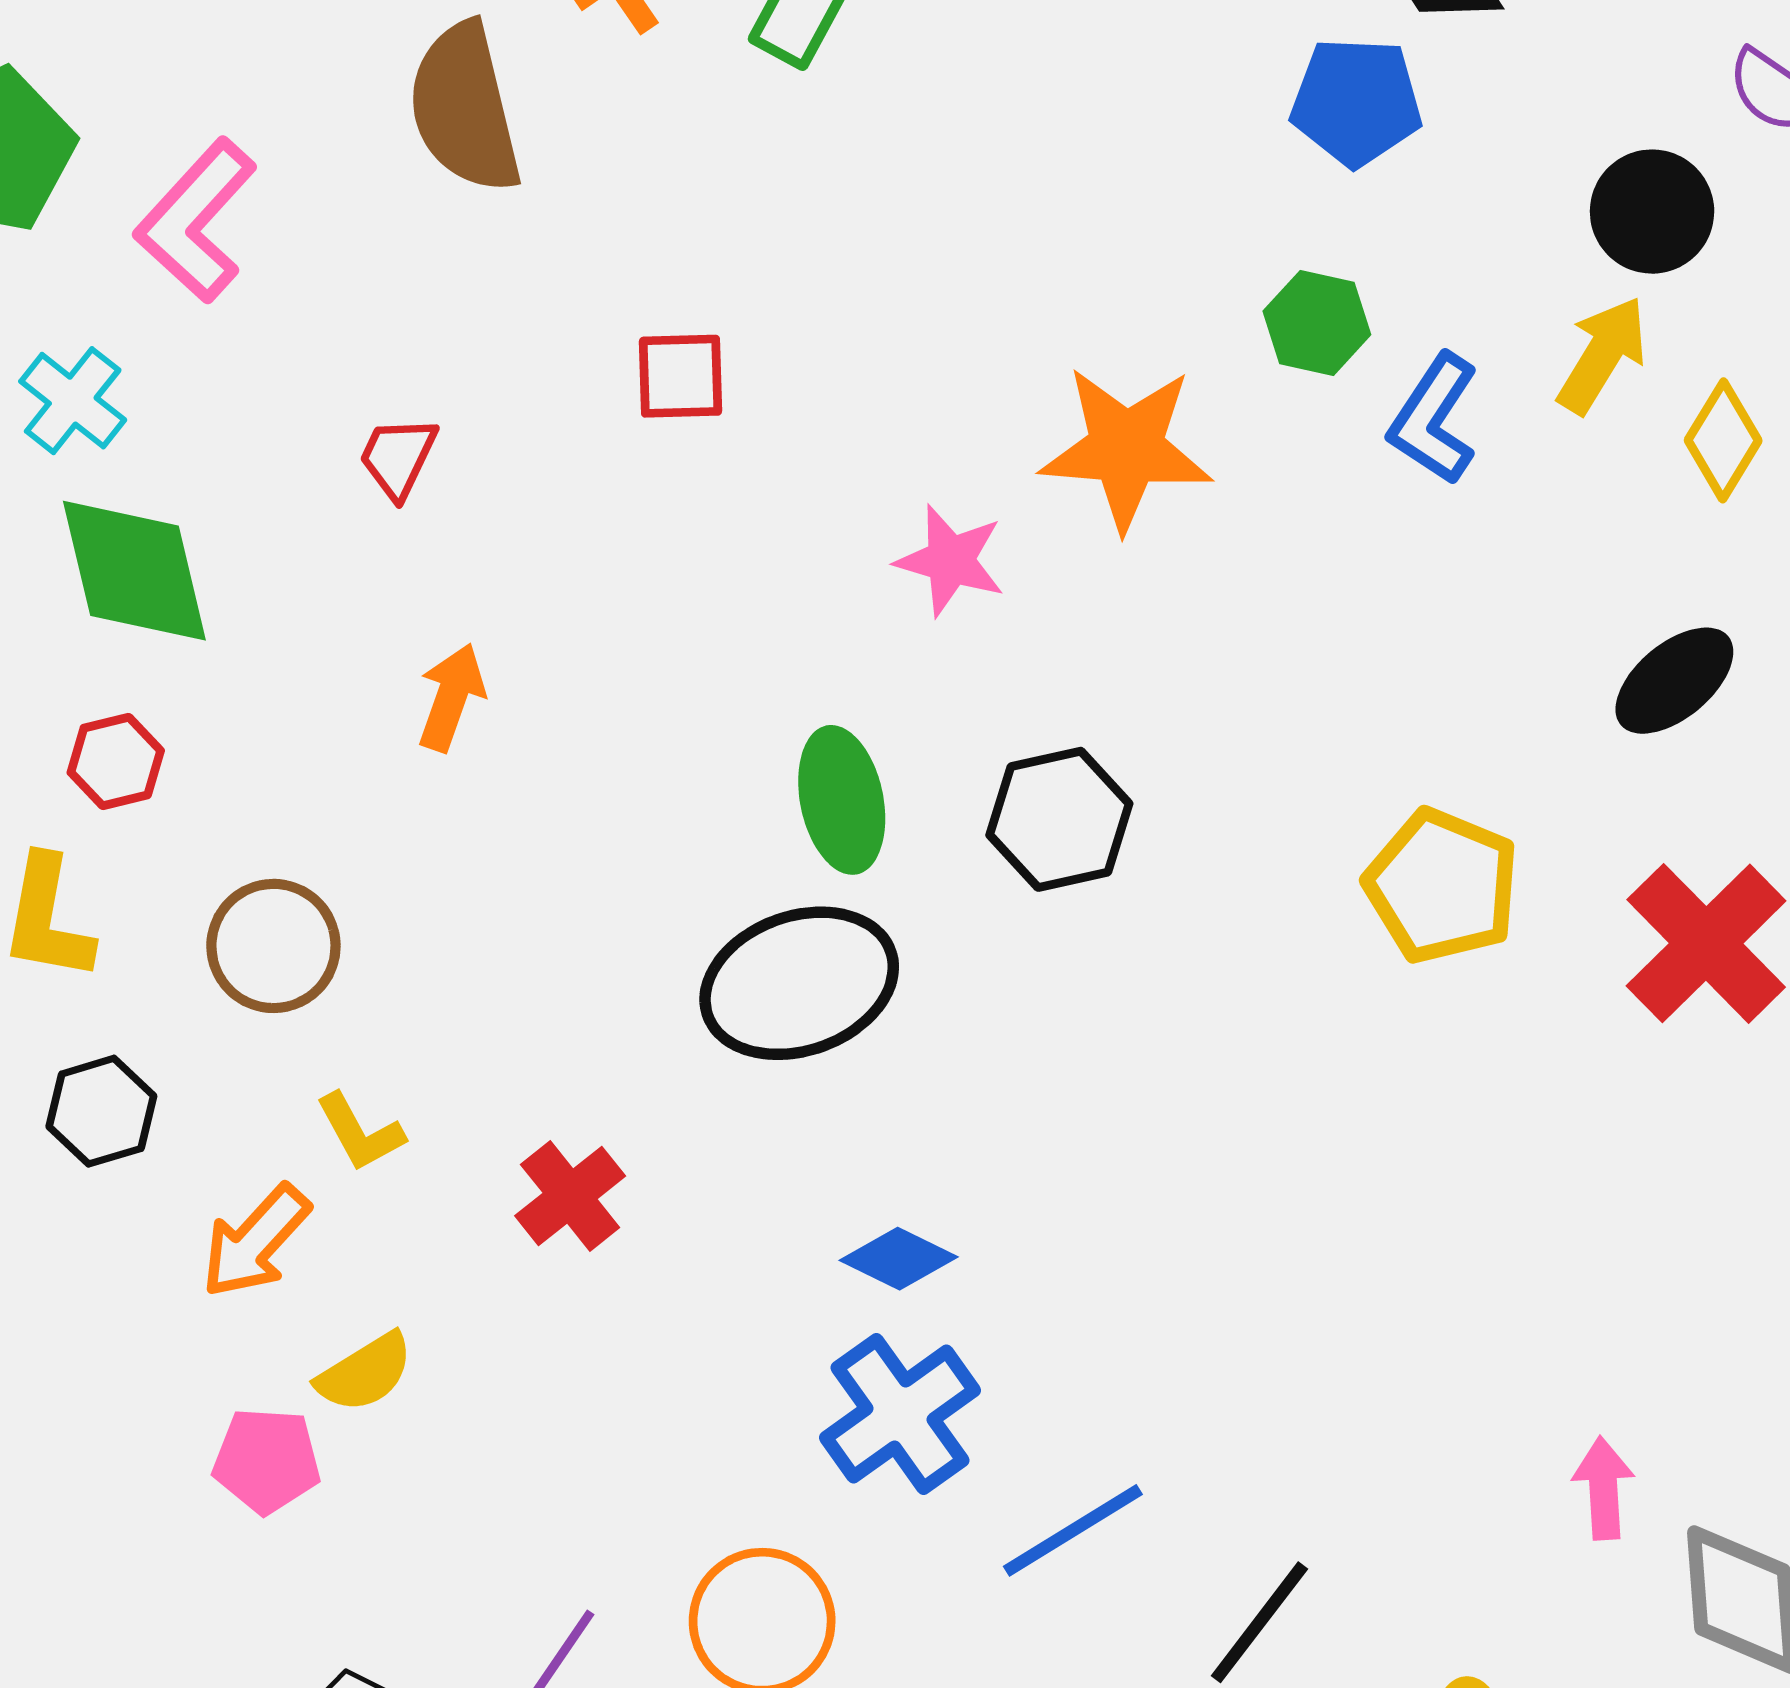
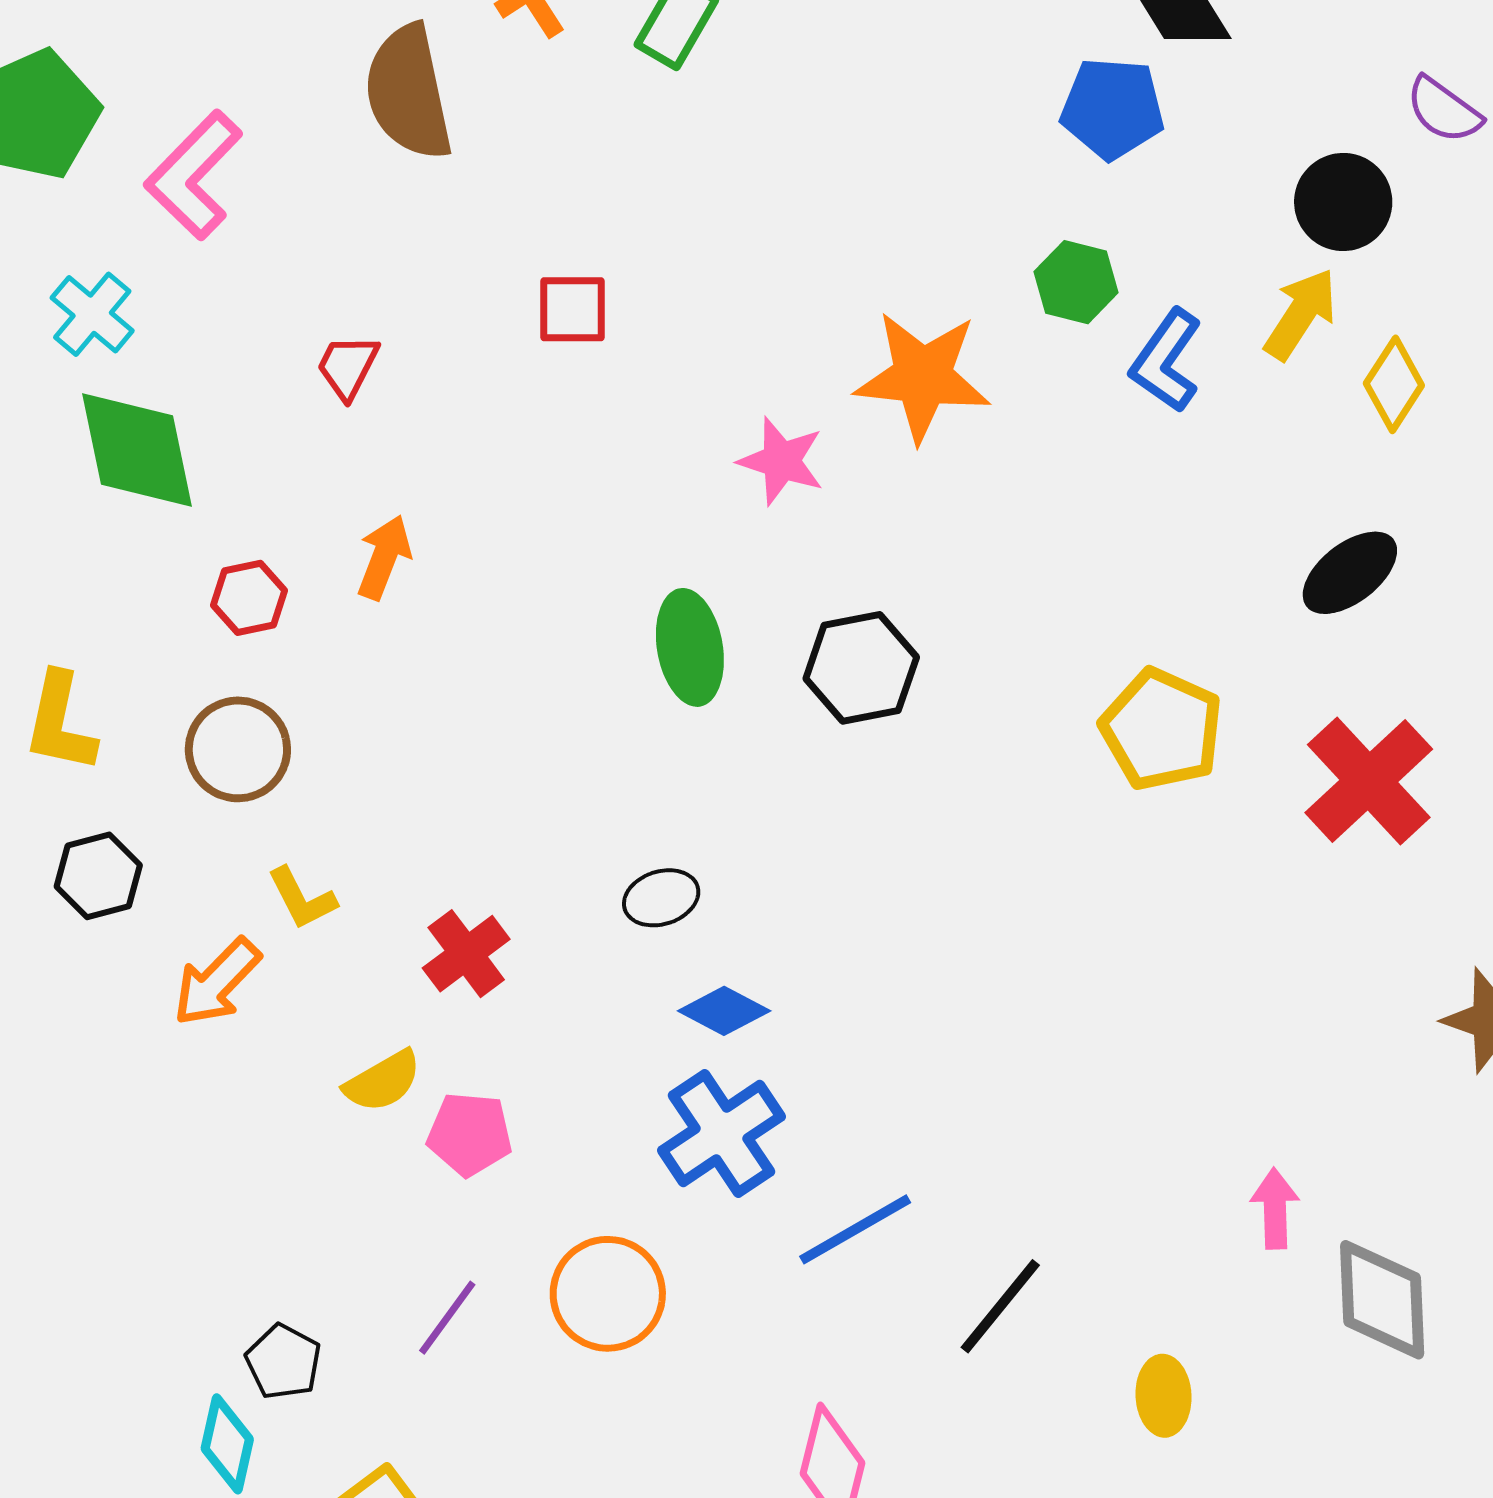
red hexagon: (116, 762) -> (249, 598), moved
black ellipse: (799, 983) -> (661, 898), moved, size x0.5
yellow semicircle: (365, 1373) -> (383, 1081), moved
pink pentagon: (267, 1461) -> (470, 1134), moved

